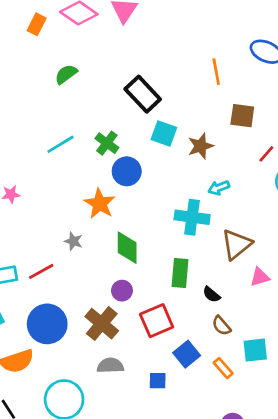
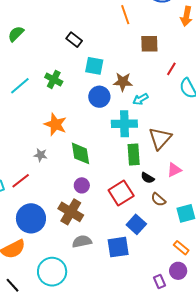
black rectangle: (143, 94) -> (74, 40), size x0.6
brown star: (201, 146) -> (123, 82), moved, turned 30
blue circle: (127, 171) -> (99, 97), moved
green rectangle: (180, 273) -> (134, 154), moved
pink triangle: (260, 277) -> (174, 170), moved
red square: (157, 321) -> (121, 193), moved
orange rectangle: (223, 368) -> (181, 248), moved
blue square: (158, 381) -> (118, 247), size x1.6

